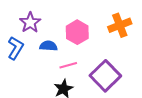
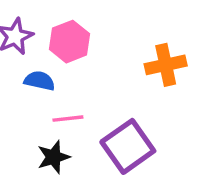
pink hexagon: (77, 32) -> (69, 42), moved

